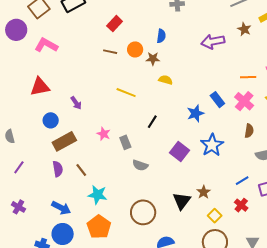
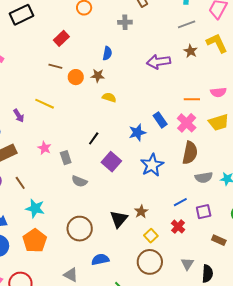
orange circle: (135, 49) -> (76, 77), moved
yellow line: (126, 93) -> (45, 104), moved
brown semicircle: (249, 131) -> (190, 153), size x1.6
purple square: (180, 152) -> (111, 162), moved

